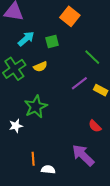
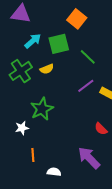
green square: (52, 41) -> (59, 44), size x1.5
green line: (92, 57) -> (88, 57), moved
orange line: (33, 159) -> (33, 155), moved

